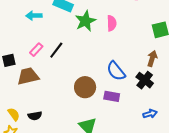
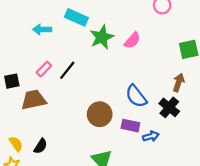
pink semicircle: (112, 23) -> (132, 40), turned 42
blue arrow: (150, 114) -> (151, 136), moved
black semicircle: (35, 116) -> (41, 146), turned -48

